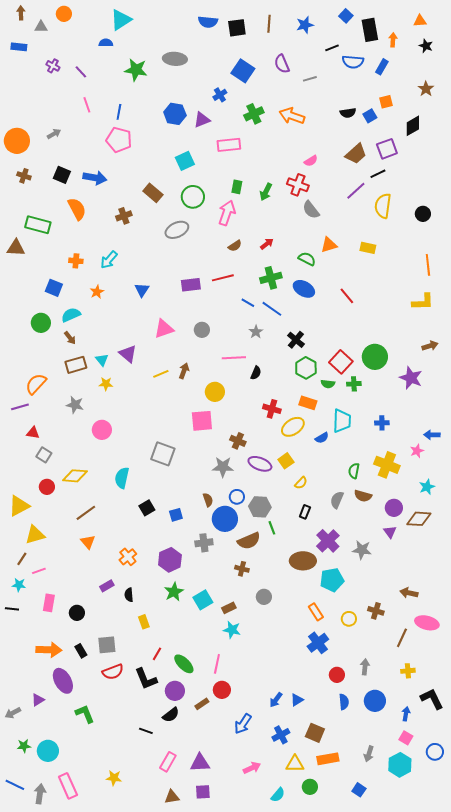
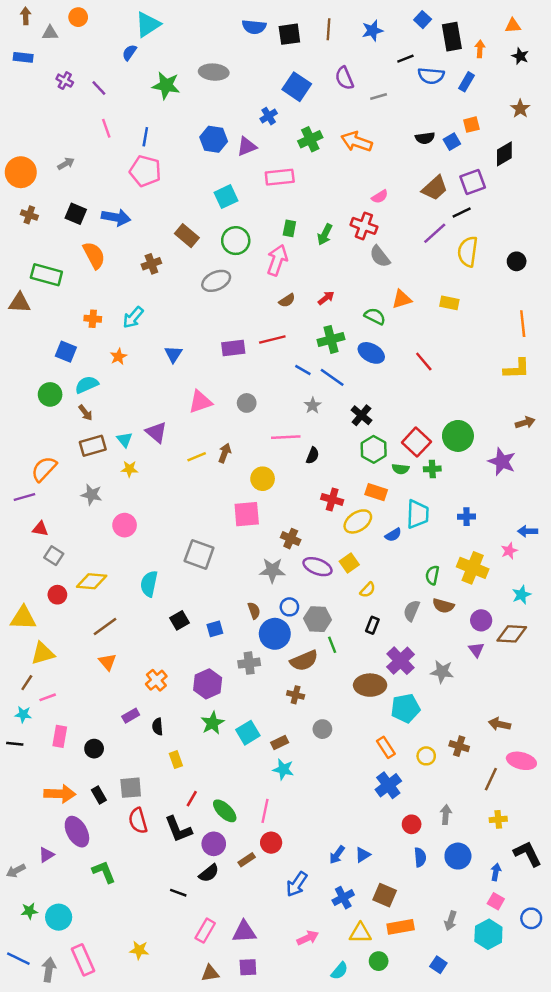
blue semicircle: (106, 43) -> (129, 53), turned -56
yellow triangle: (19, 506) -> (23, 618), turned 30
red semicircle: (113, 672) -> (138, 821), turned 95

